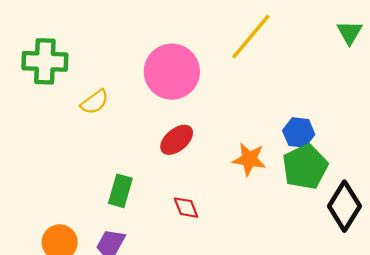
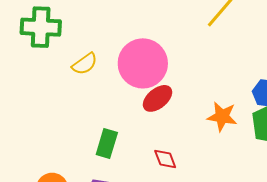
pink circle: (172, 72) -> (143, 63), moved

